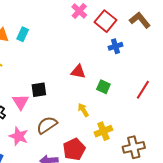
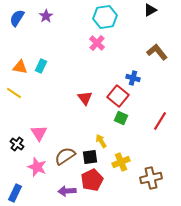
red square: (105, 21) -> (118, 96), moved
blue cross: (116, 46) -> (133, 78), turned 32
red triangle: (78, 72) -> (85, 98), moved, turned 42
black square: (39, 90) -> (90, 157), moved

